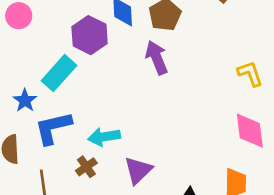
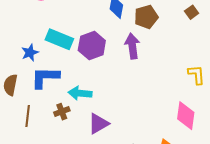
purple hexagon: (90, 35) -> (92, 46), moved
cyan rectangle: (59, 73) -> (59, 39), turned 56

